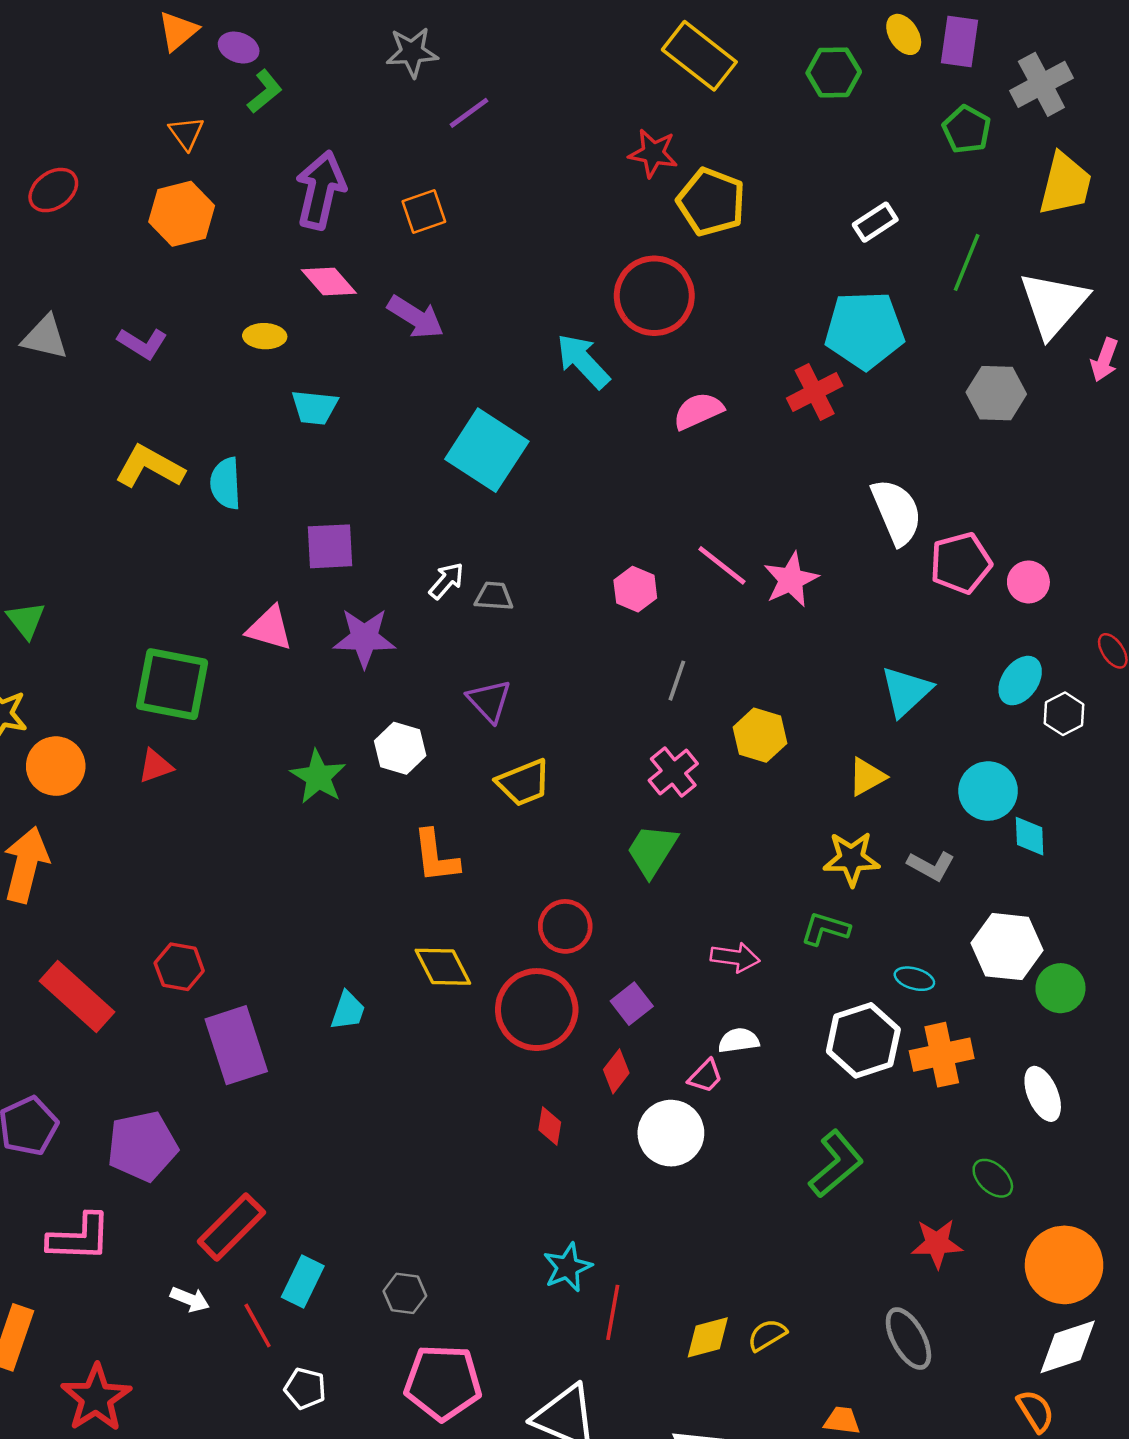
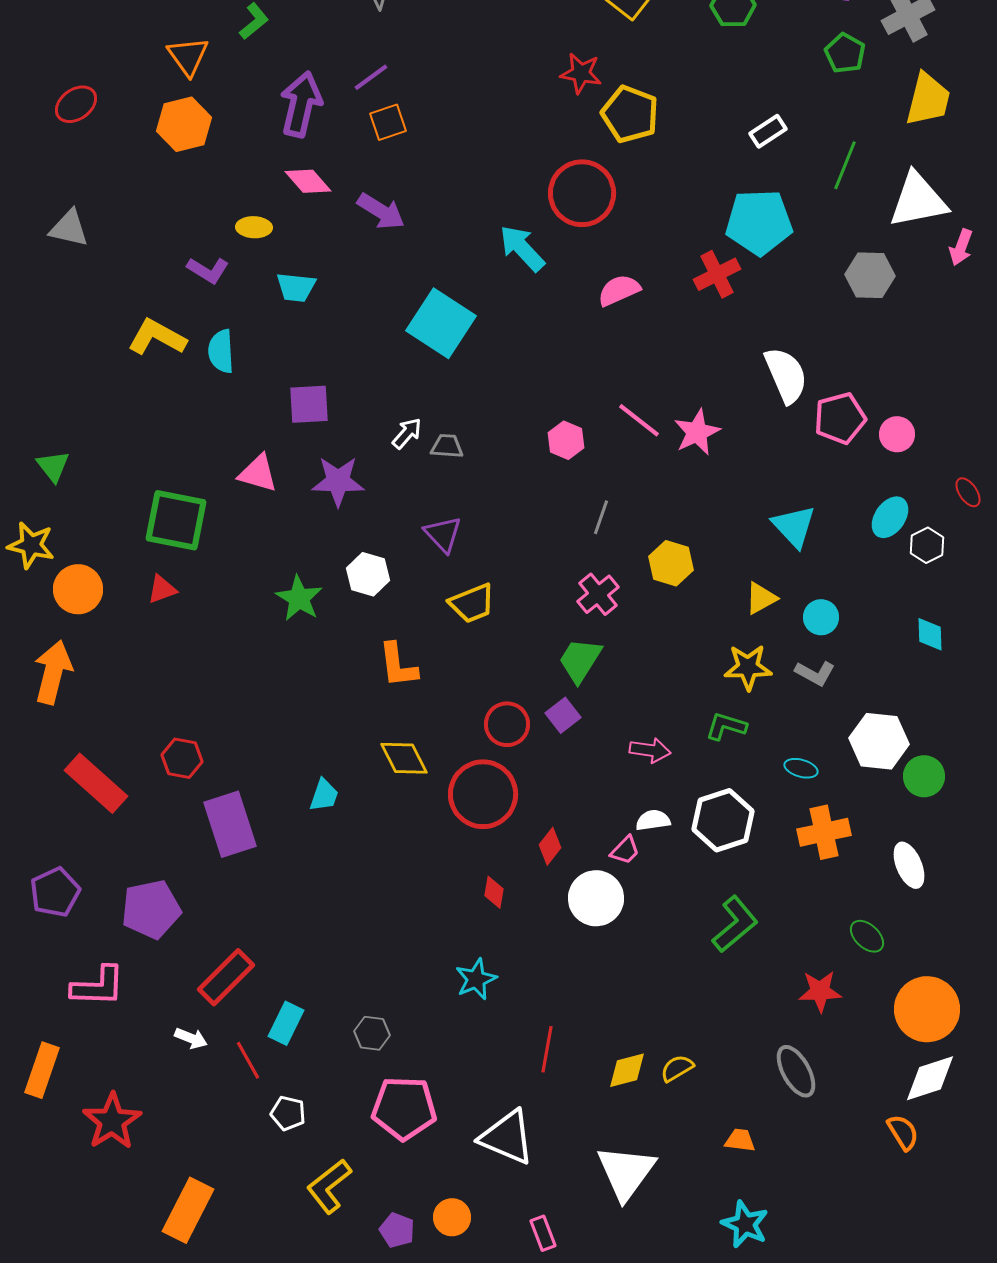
purple line: (469, 113) -> (371, 77), moved
orange triangle: (186, 133) -> (188, 56), size x1.4
white triangle: (1053, 304) -> (918, 200), turned 38
purple L-shape: (142, 343) -> (208, 270), moved
cyan triangle: (906, 691) -> (794, 526), turned -30
cyan circle: (988, 791) -> (821, 617), moved, size x0.7
cyan diamond: (1030, 836) -> (930, 634), moved
purple square: (632, 1004) -> (563, 715), moved
white hexagon: (863, 1040) -> (723, 820), moved
cyan star: (568, 1267) -> (476, 979), moved

